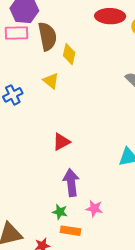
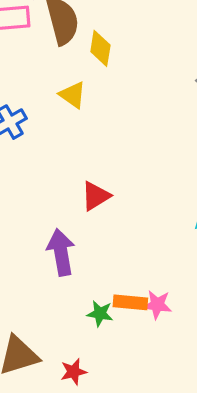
purple arrow: (71, 183) -> (61, 252), moved
orange rectangle: (71, 231) -> (130, 302), moved

